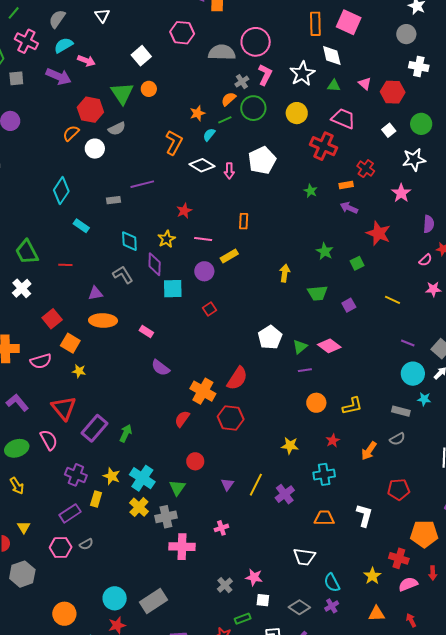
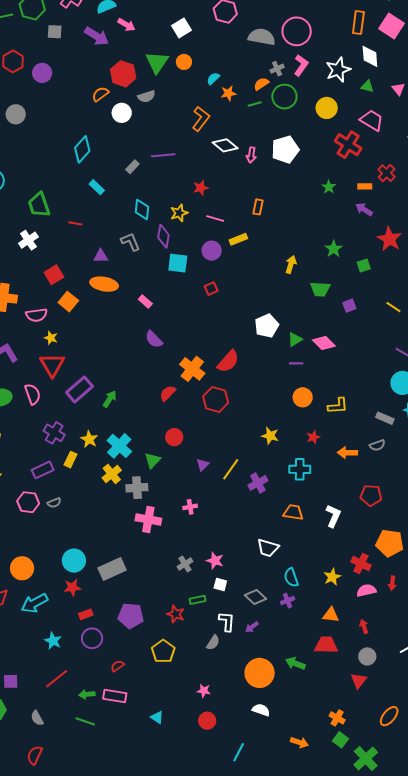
cyan semicircle: (209, 135) -> (213, 79), moved
gray rectangle: (114, 200) -> (132, 167), turned -48
yellow star: (79, 371) -> (51, 338), moved
orange arrow: (369, 451) -> (347, 453), turned 48

